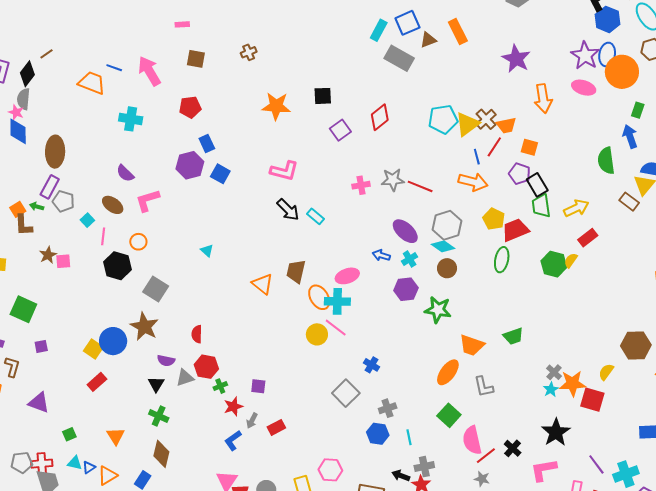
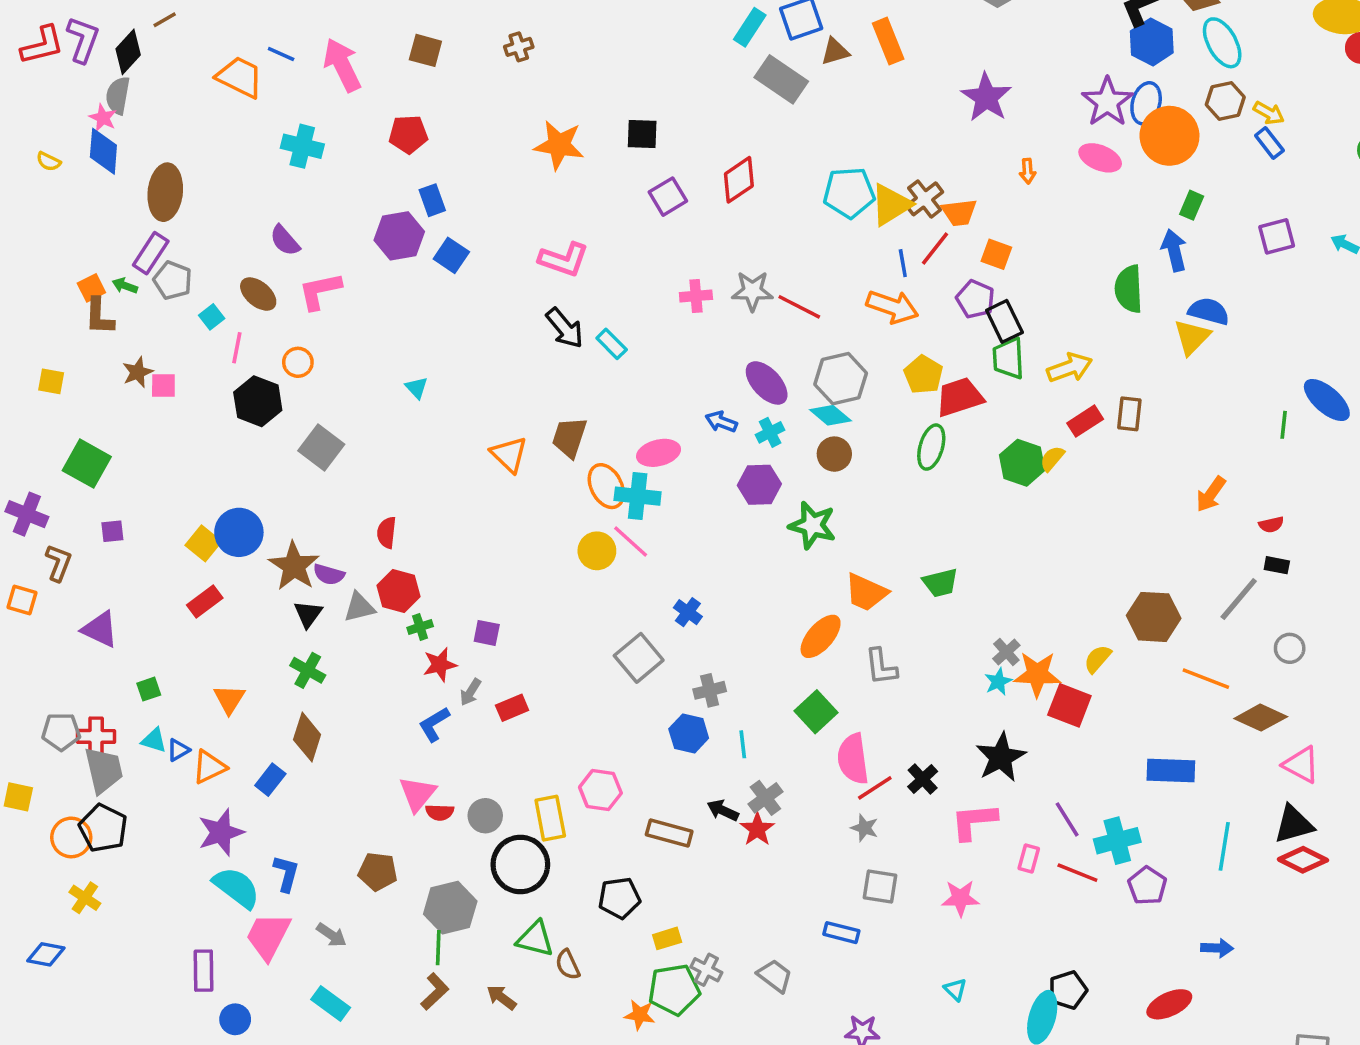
orange arrow: (543, 99) -> (1028, 171), size x0.5
brown rectangle: (629, 202) -> (1129, 414), moved, turned 54
brown star: (144, 327) -> (294, 566), moved
gray cross: (424, 467) -> (765, 798), turned -30

